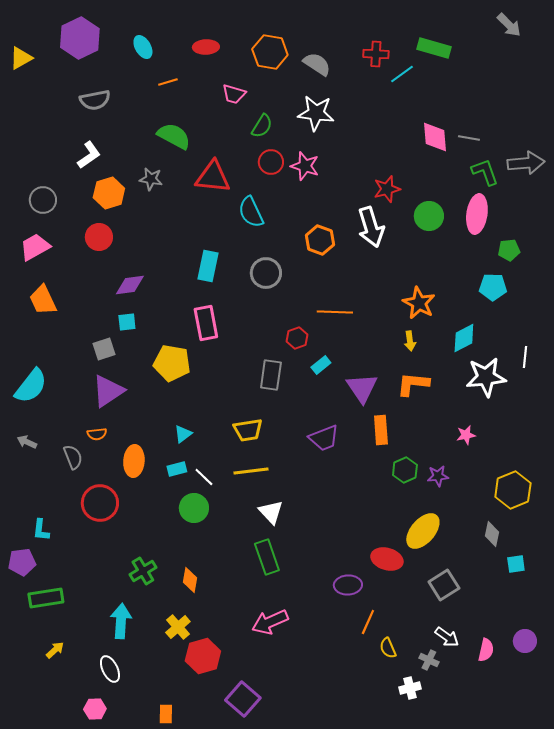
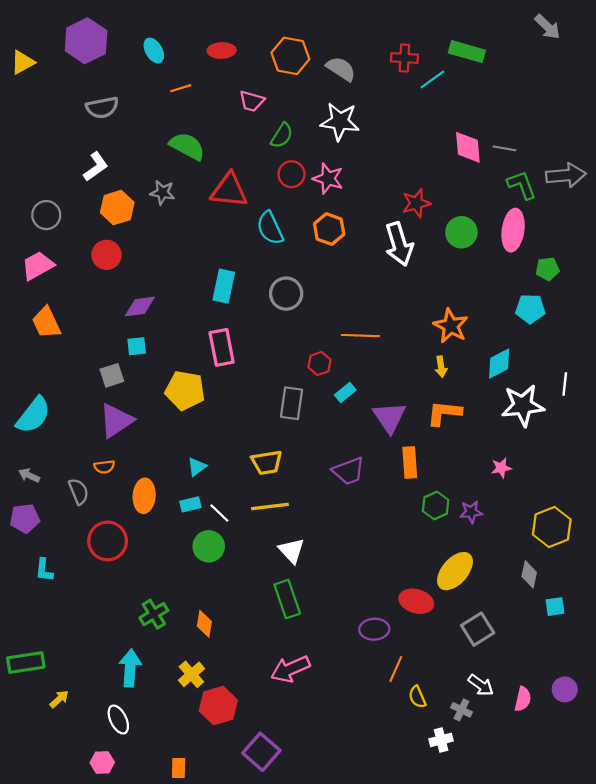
orange hexagon: (320, 240) -> (329, 229), moved
purple pentagon: (22, 562) -> (25, 518), moved
green rectangle: (46, 598) -> (26, 663), moved

